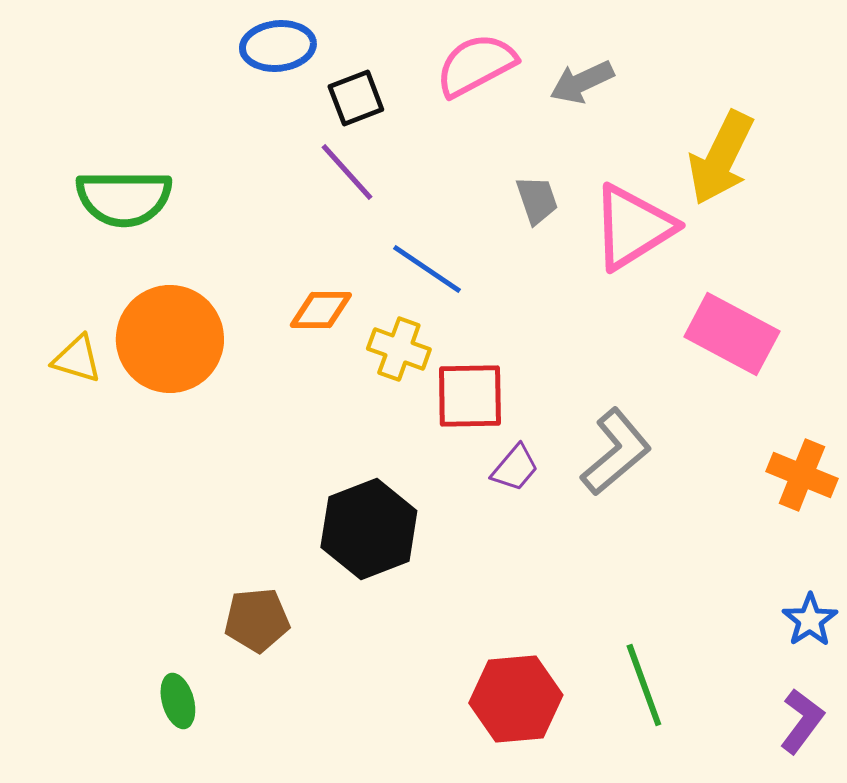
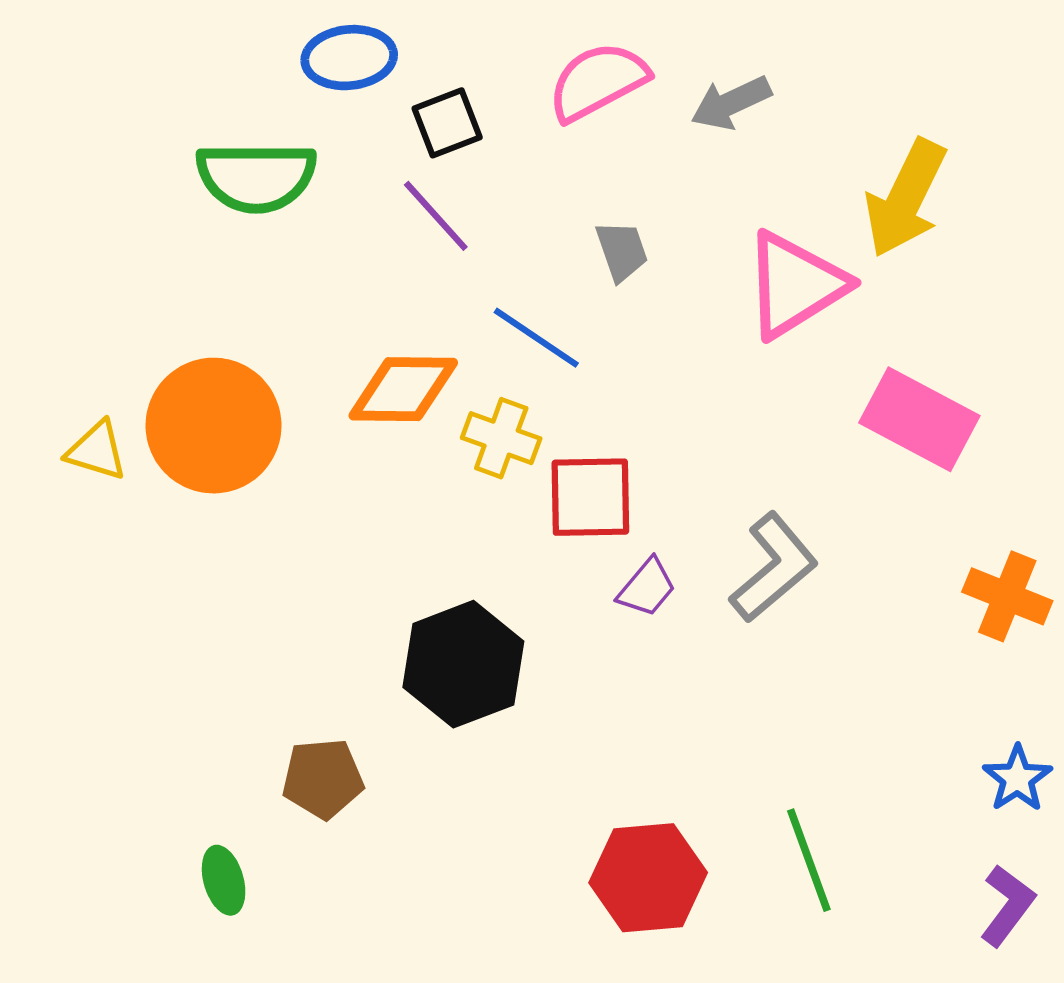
green semicircle: (124, 198) -> (256, 177), moved
gray trapezoid: (537, 200) -> (622, 251), moved
orange diamond: (321, 310) -> (403, 389), size x1.4

